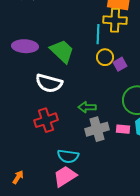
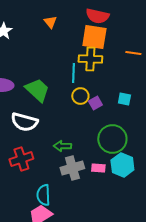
cyan semicircle: (68, 156) -> (43, 195), turned 80

